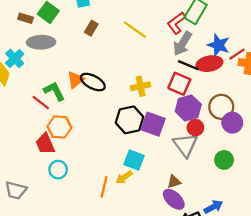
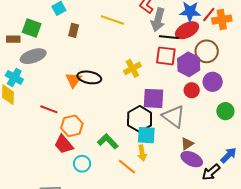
green L-shape: (54, 91) -> (108, 141), moved
brown circle: (221, 107) -> (207, 51), moved
purple hexagon: (188, 108) -> (189, 64), moved
black hexagon: (129, 120) -> (140, 119), moved
purple circle: (232, 123) -> (213, 82), moved
gray triangle: (185, 145) -> (174, 116), moved
yellow arrow: (124, 177) -> (142, 153), turned -49
orange line: (104, 187) -> (127, 167), turned -48

